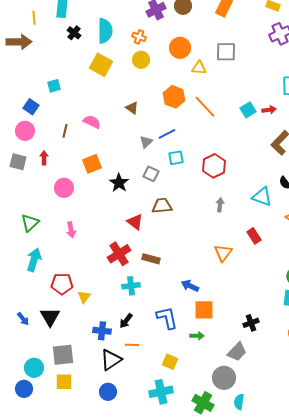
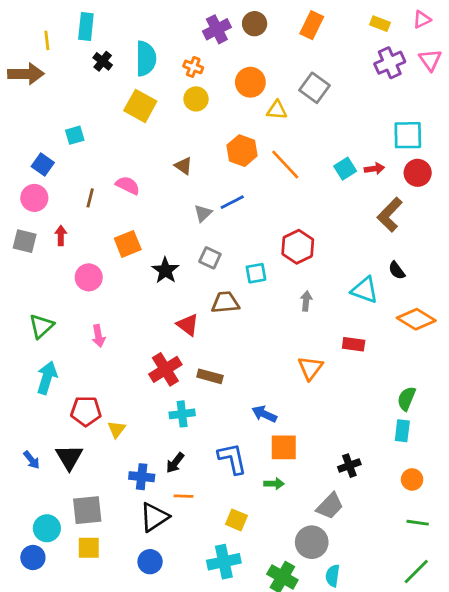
gray square: (226, 52) -> (314, 88), turned 35
cyan square: (176, 158) -> (256, 273), moved
red rectangle: (254, 236) -> (354, 344), turned -49

